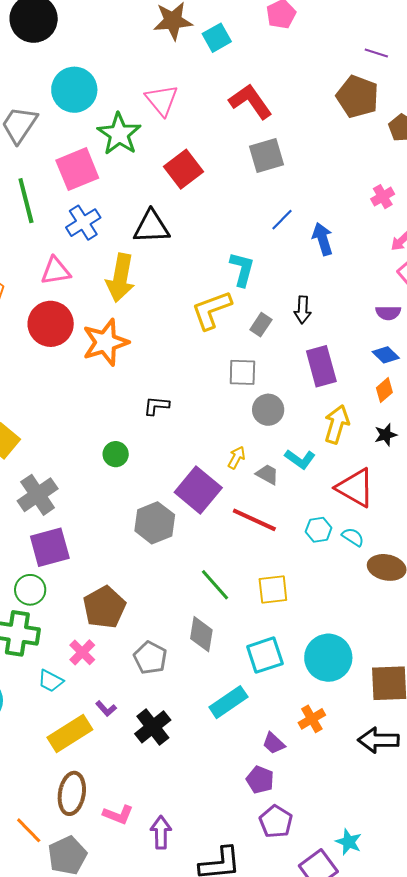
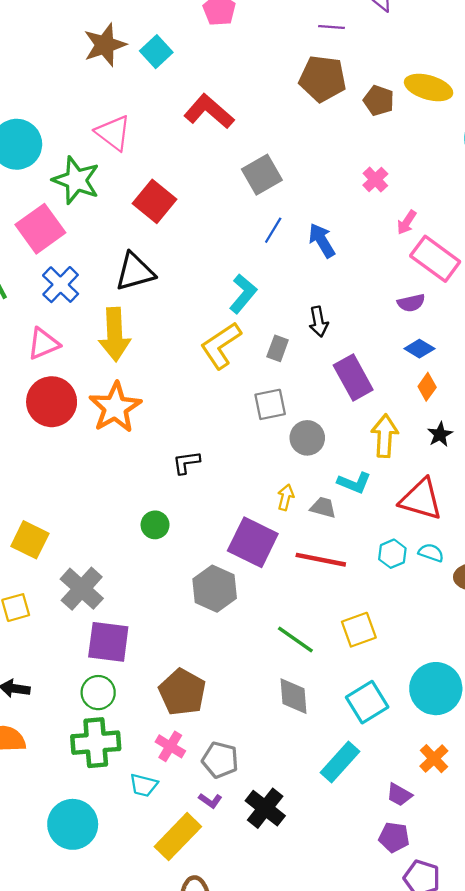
gray square: (267, 156) -> (262, 175), moved
cyan L-shape: (242, 269) -> (243, 294), turned 39
purple square: (50, 547) -> (108, 642), turned 36
gray pentagon: (150, 658) -> (220, 760), moved

